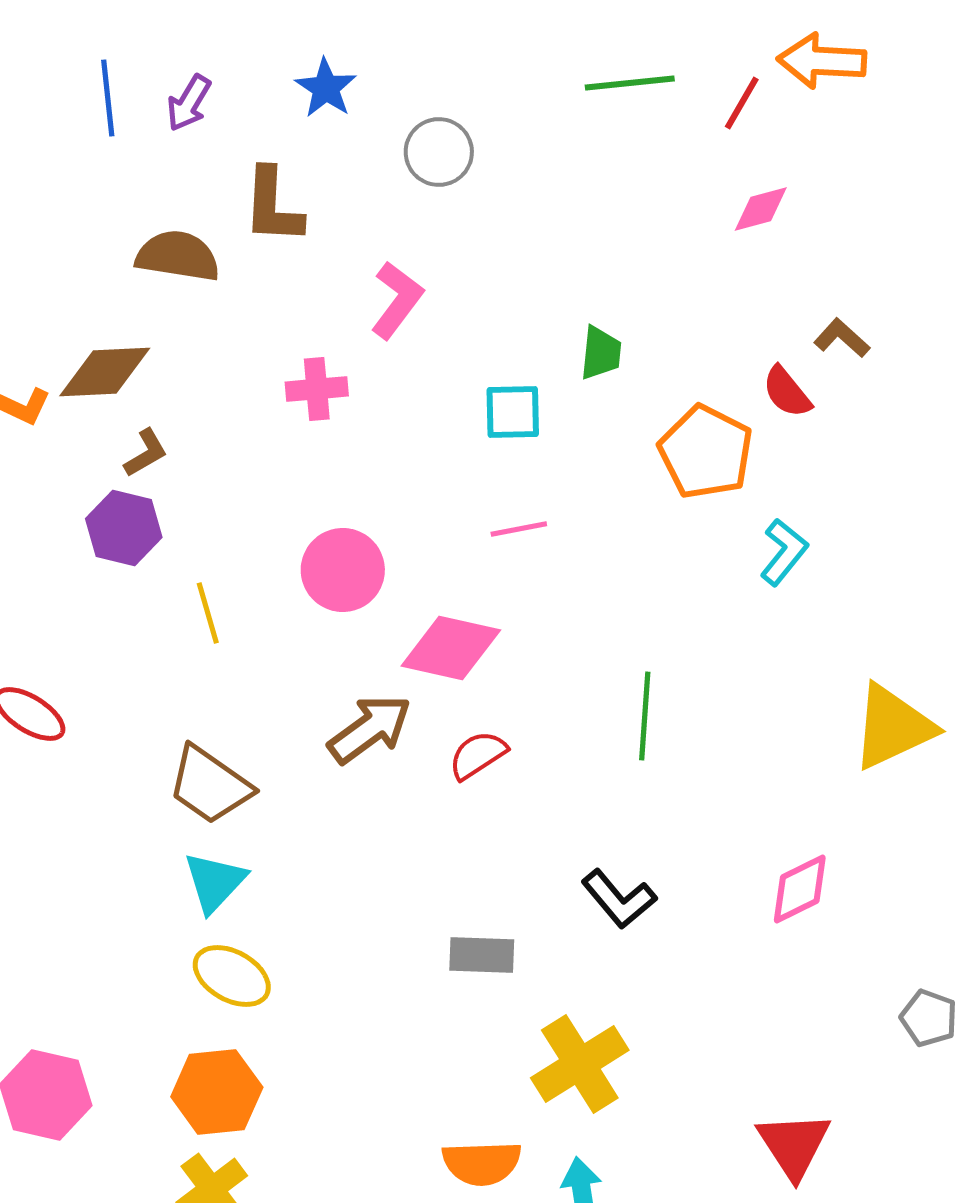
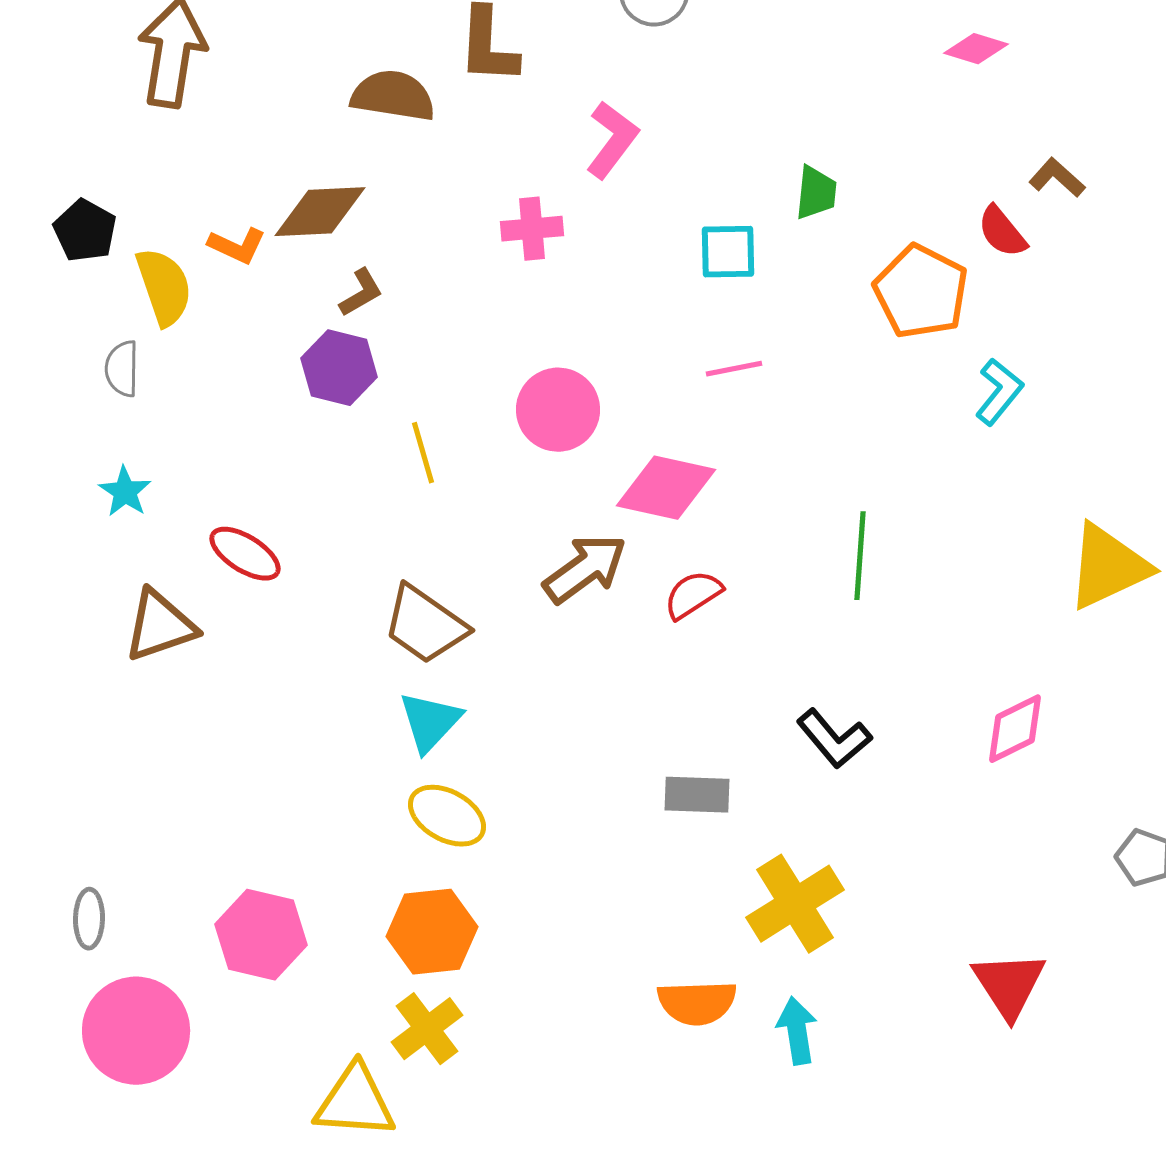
pink diamond: (761, 209) -> (976, 49), turned 32

